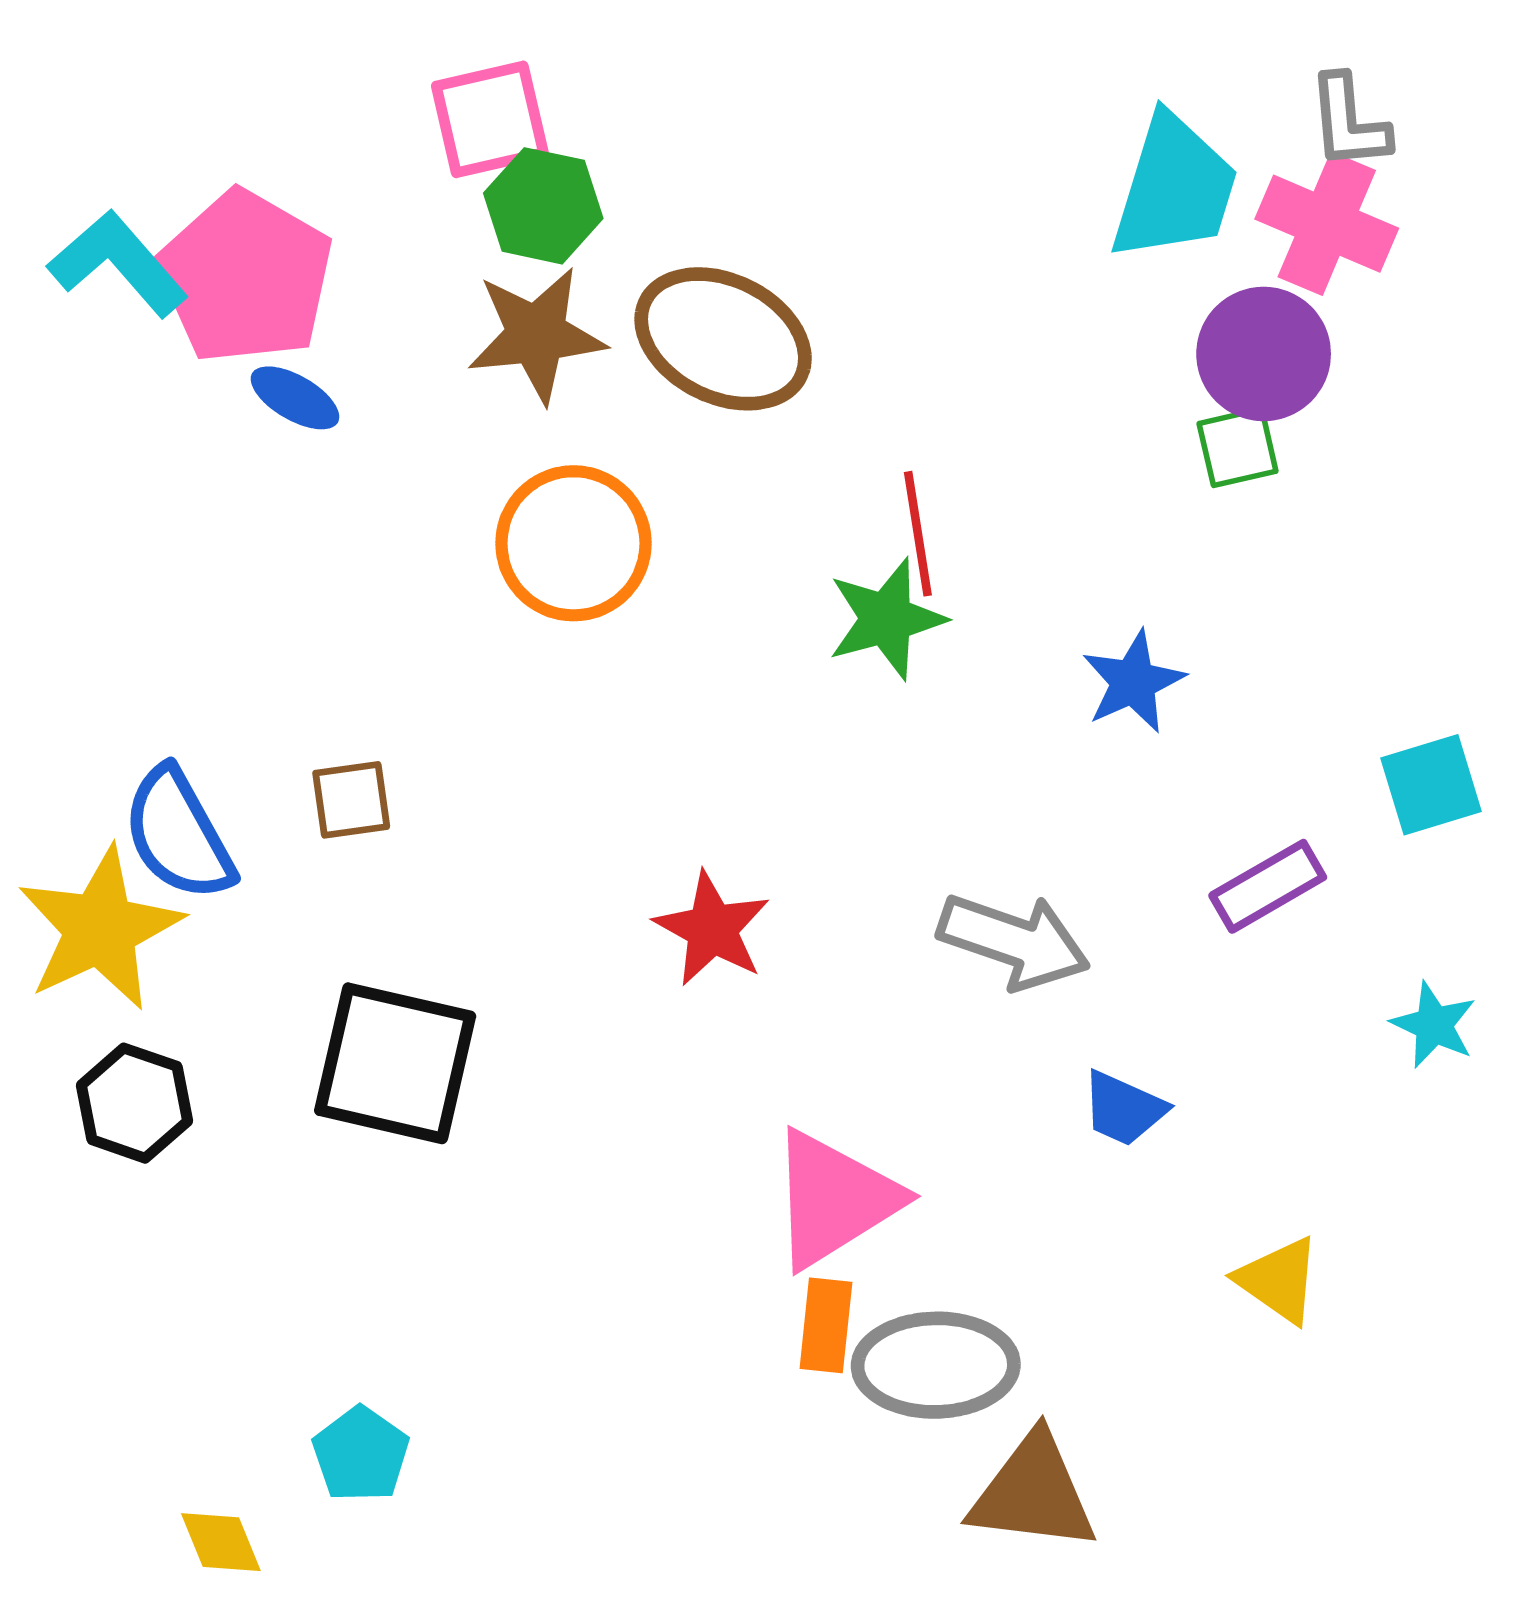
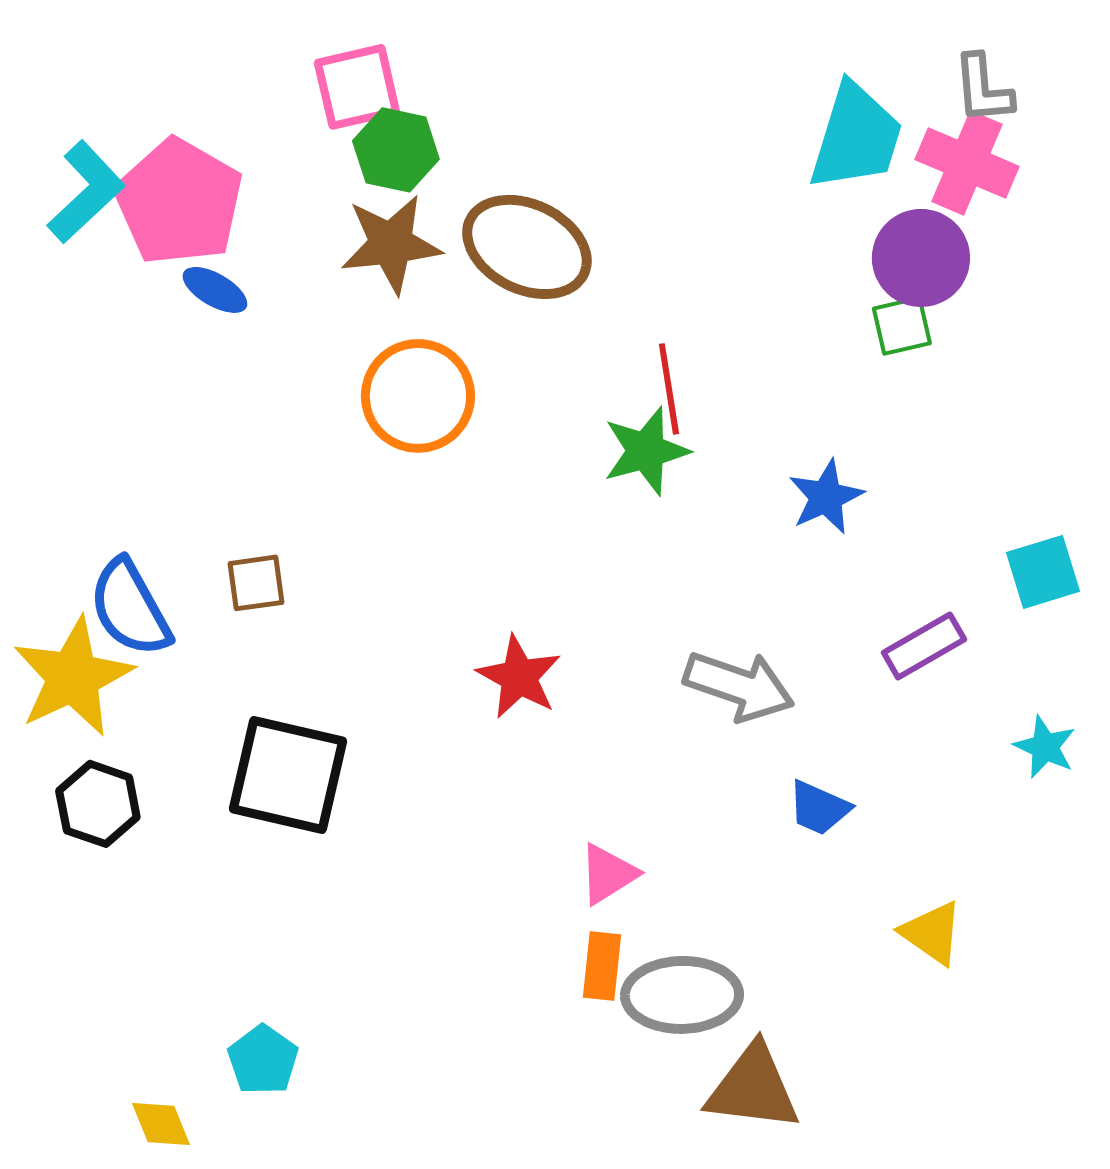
cyan L-shape: (118, 263) -> (86, 192), turned 88
pink triangle: (834, 1199) -> (608, 874), size x0.6

